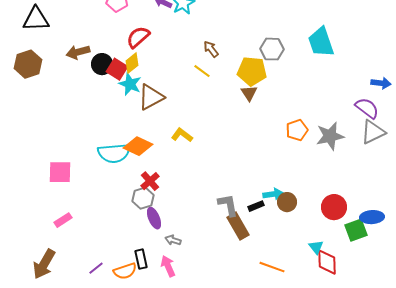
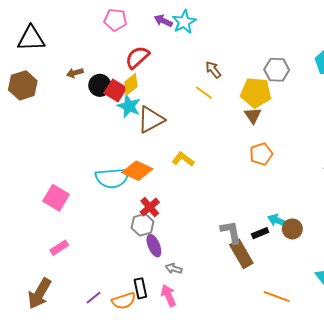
brown arrow: (78, 52) -> (75, 73), size x0.7
orange pentagon: (297, 130) -> (261, 154), moved
pink square: (60, 172) -> (56, 198), turned 30
cyan arrow: (273, 194) -> (278, 221), turned -150

